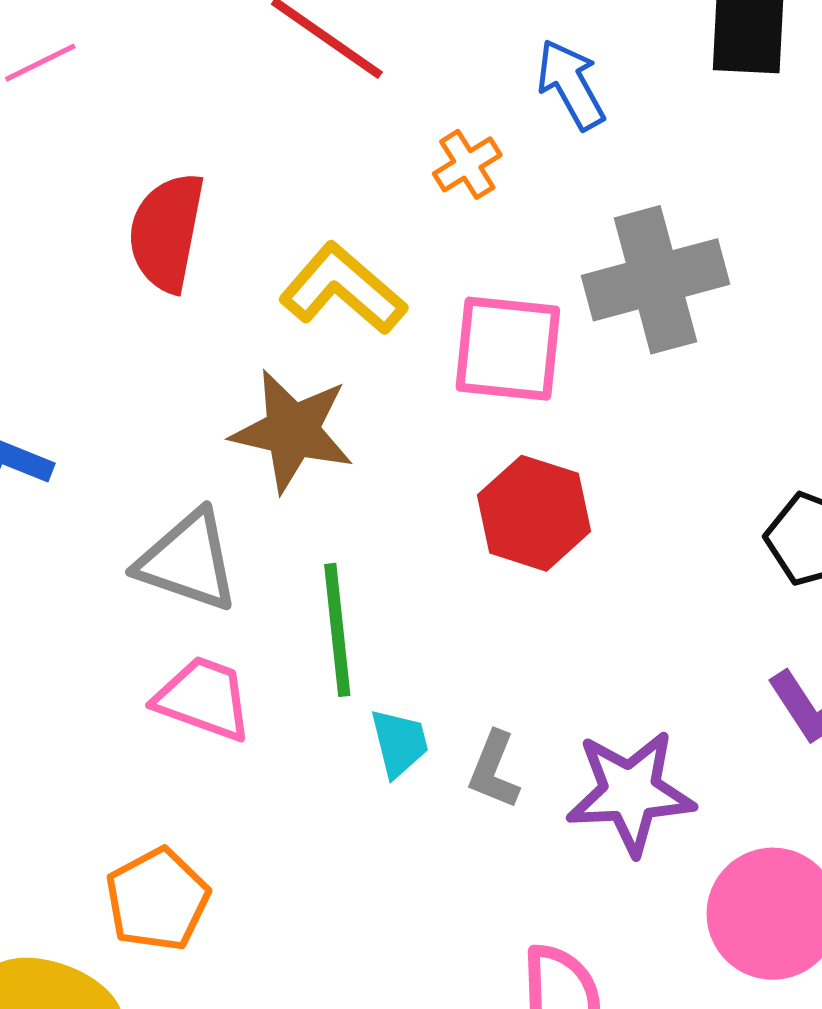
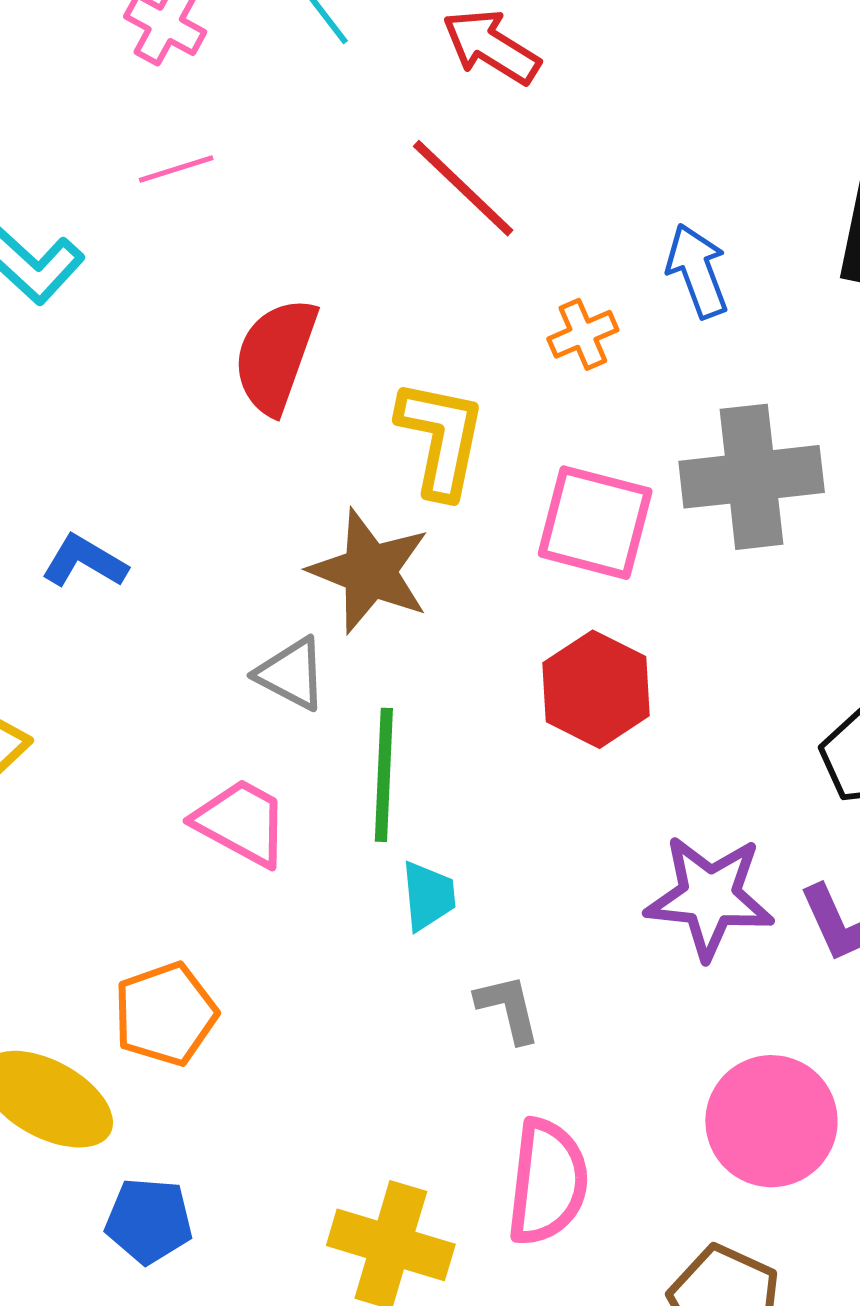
yellow L-shape: (343, 289) -> (441, 438), turned 52
gray triangle: (188, 561) -> (291, 674), moved, size x0.7
gray L-shape: (494, 770) -> (508, 1008), moved, turned 136
purple star: (630, 792) -> (710, 897), moved

